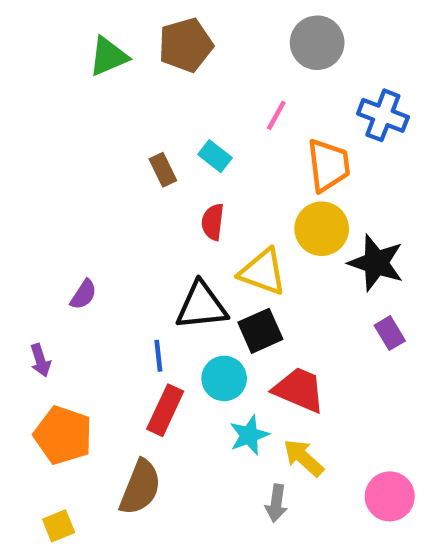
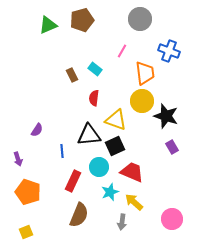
blue line: (158, 356) -> (62, 151), moved
brown semicircle: (140, 487) -> (79, 215), moved

